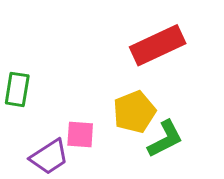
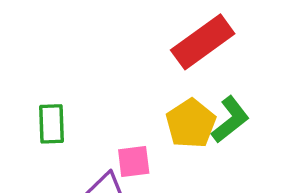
green L-shape: (165, 139) -> (230, 120), moved

